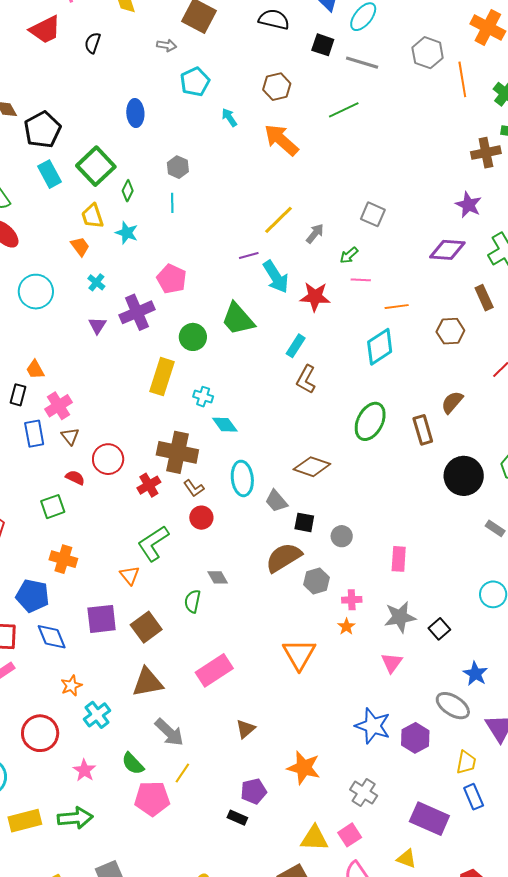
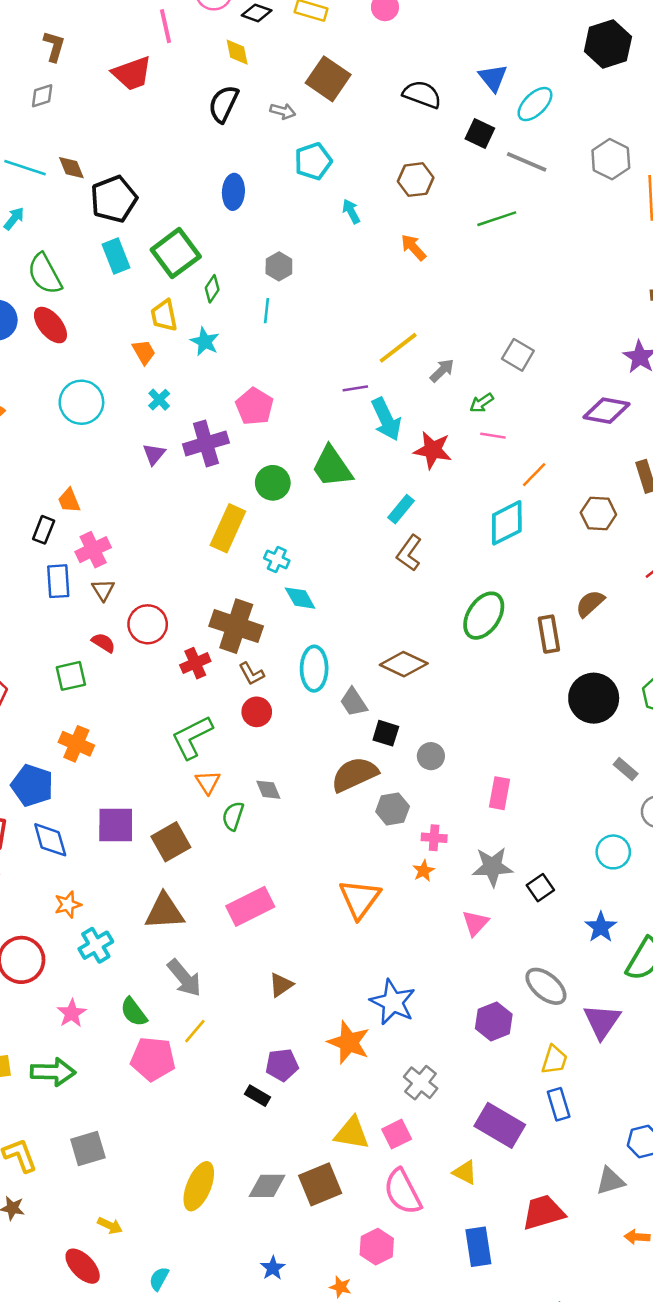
black semicircle: (93, 43) -> (223, 104), moved, size x1.4
orange arrow: (281, 140) -> (413, 247), size x0.6
orange line: (397, 307) -> (534, 475), turned -45
orange triangle: (130, 575) -> (208, 782), moved
blue star: (475, 674) -> (601, 927), moved
blue star: (373, 726) -> (393, 1002), moved

